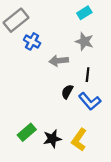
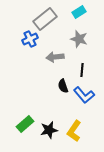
gray rectangle: (16, 20) -> (45, 19), moved
blue cross: (32, 41) -> (30, 39), turned 35
black semicircle: (67, 92) -> (63, 86), turned -48

